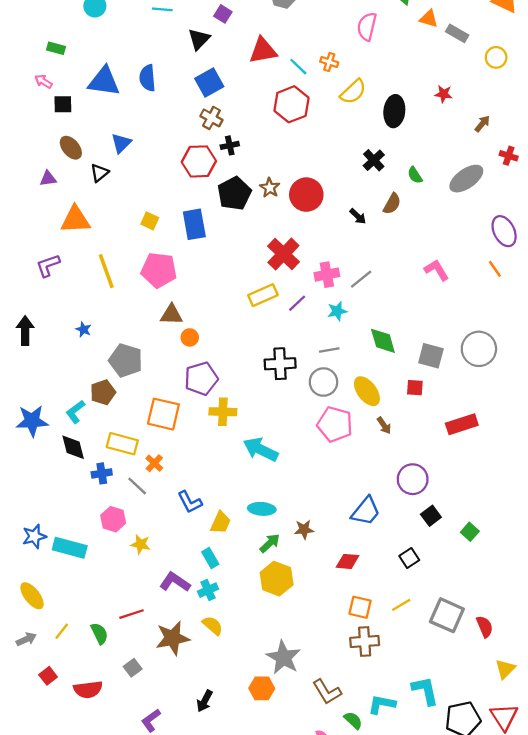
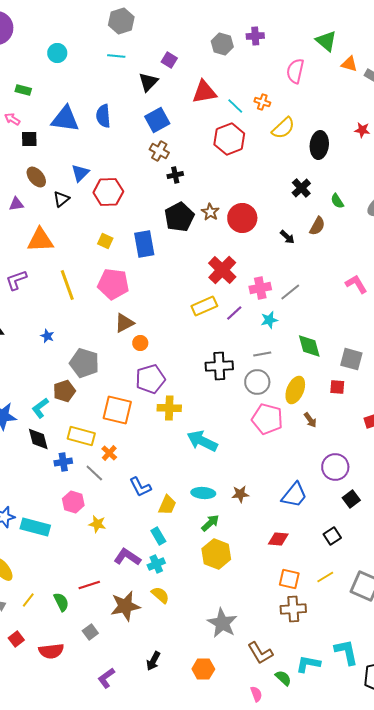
red hexagon: (199, 161) -> (108, 192), moved
brown triangle: (171, 315) -> (124, 323), turned -30
yellow ellipse: (367, 391) -> (295, 390), turned 60
brown star: (304, 529) -> (240, 494), moved
orange hexagon: (262, 688) -> (203, 669), moved

